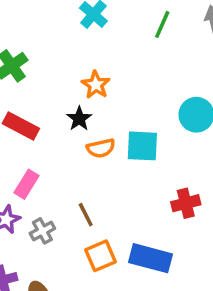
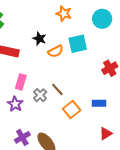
orange star: (96, 85) -> (64, 14), moved
gray cross: (42, 231) -> (40, 95), moved
blue rectangle: (151, 258) -> (99, 103), size x0.6

